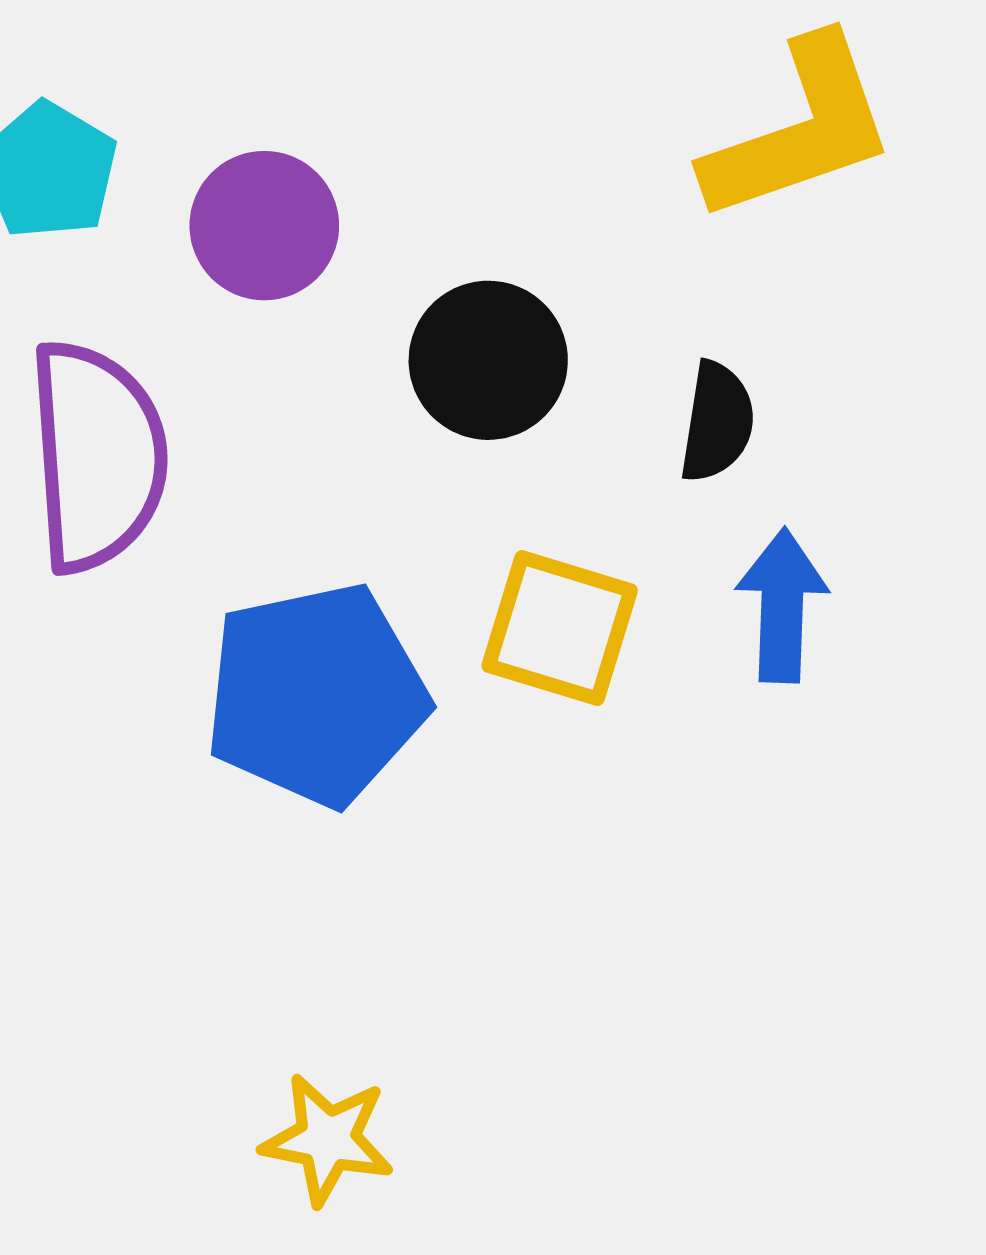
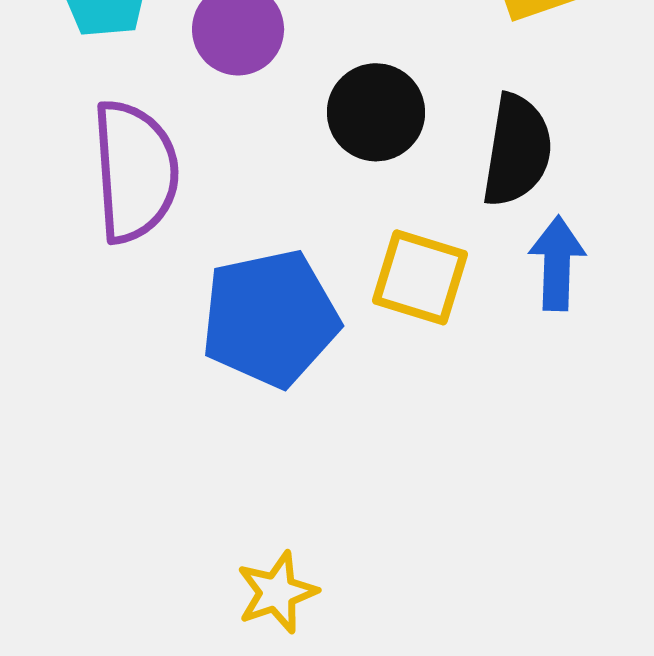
black semicircle: (717, 422) -> (517, 150), size x1.5
yellow star: (328, 1139) -> (277, 592), turned -30

